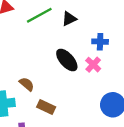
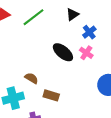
black triangle: (69, 19) -> (72, 14), moved
blue cross: (100, 42) -> (89, 32), turned -32

